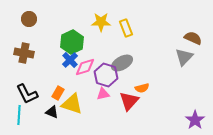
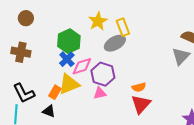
yellow star: (101, 22) -> (98, 21), turned -30
gray ellipse: (122, 63) -> (115, 43), moved
red triangle: (129, 101) -> (141, 104), moved
yellow triangle: (72, 104) -> (69, 84), moved, turned -40

